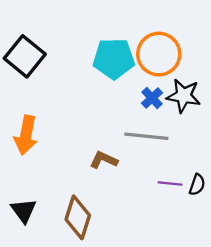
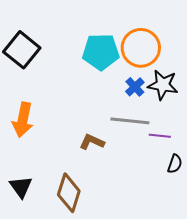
purple line: (170, 184) -> (160, 136), moved

